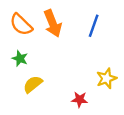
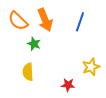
green star: (20, 59) -> (34, 44), moved
yellow semicircle: (33, 84) -> (28, 72), turned -54

